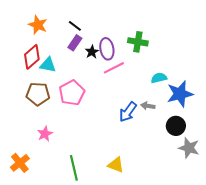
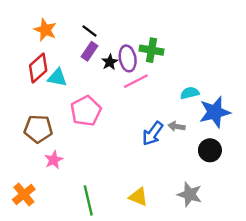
green cross: (138, 42) -> (151, 50), moved
brown pentagon: (38, 94) -> (38, 129), moved
gray star: (189, 148) -> (190, 194), moved

